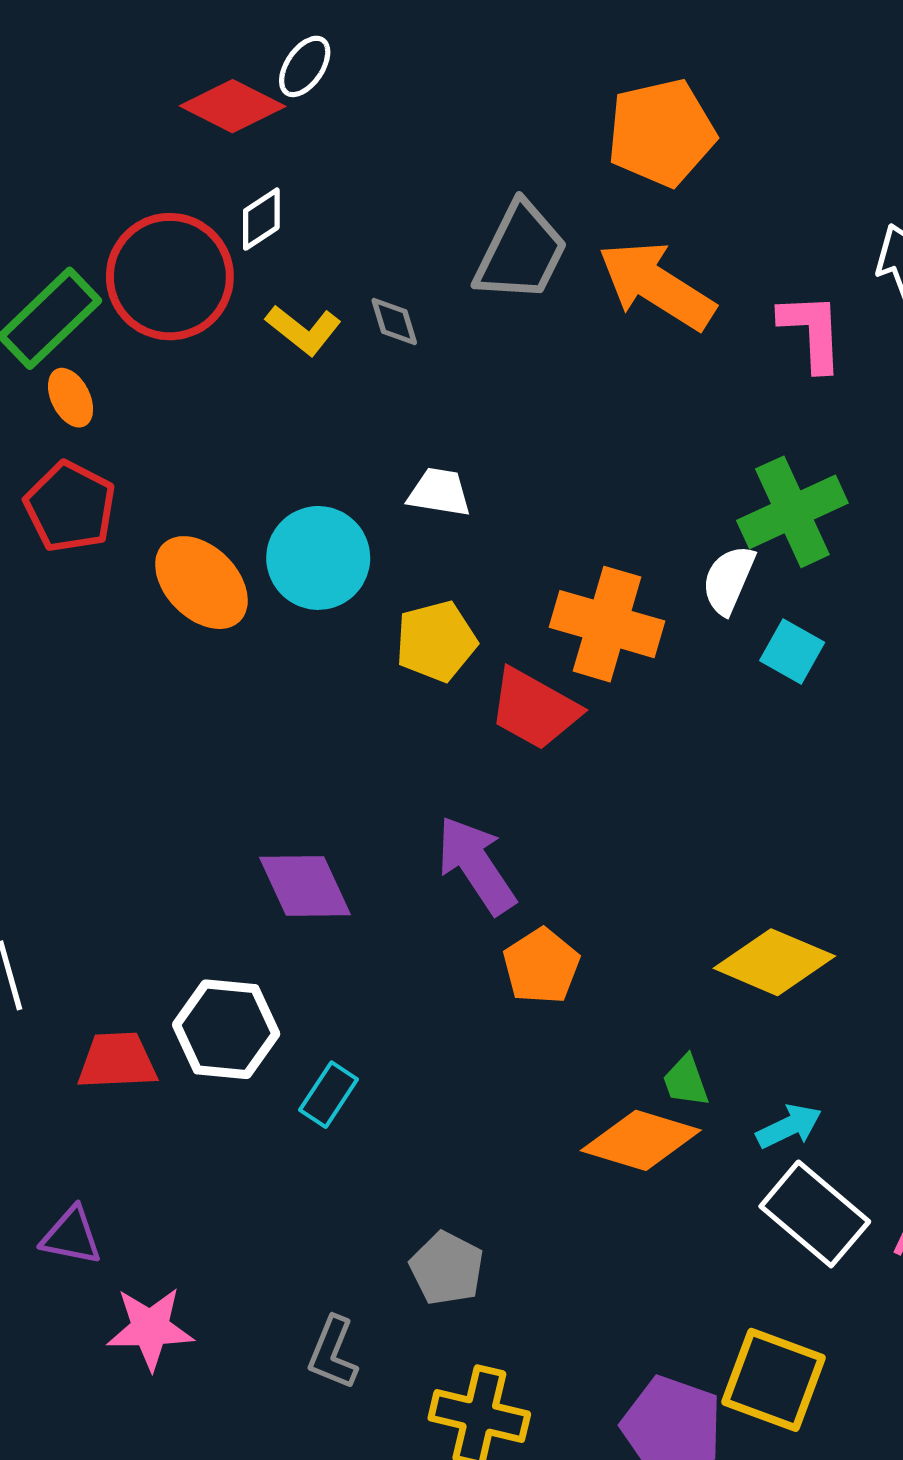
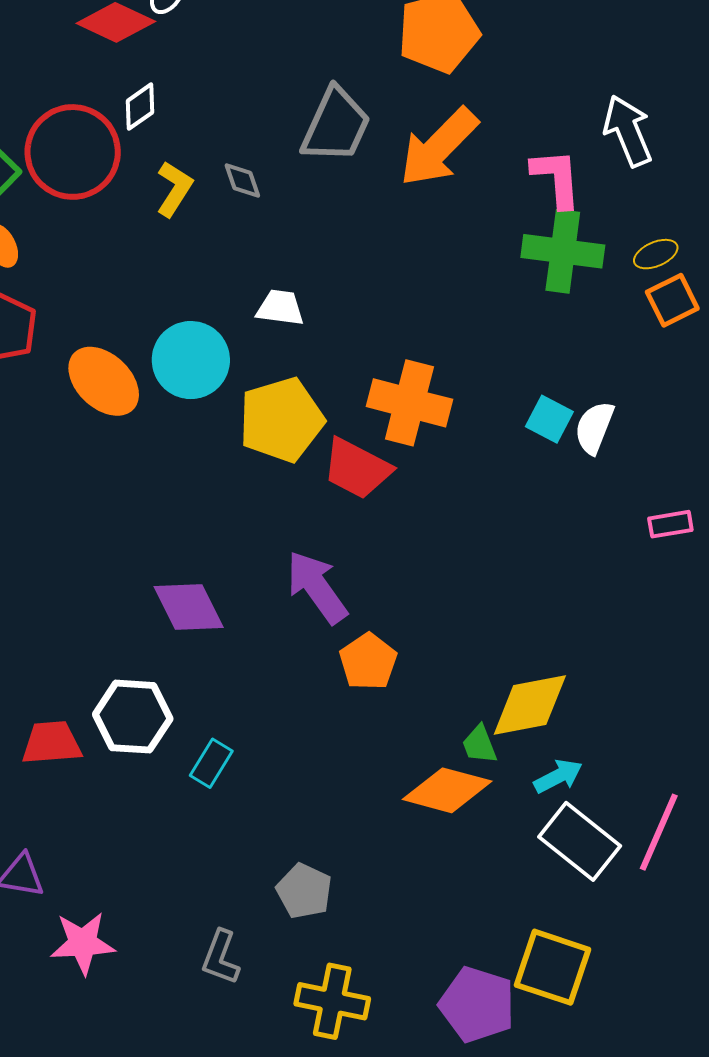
orange arrow: (656, 285) -> (439, 147), turned -76
yellow L-shape: (303, 330) -> (174, 189), turned -94
green cross: (792, 512) -> (563, 251), moved, turned 34
white semicircle: (728, 580) -> (594, 428), moved
yellow pentagon: (436, 641) -> (281, 420), size x1.4
yellow diamond: (774, 962) -> (530, 705), moved, turned -32

